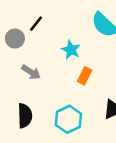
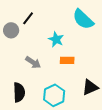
gray arrow: (31, 72) -> (33, 62), moved
orange rectangle: (85, 76) -> (67, 60), turned 64

